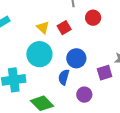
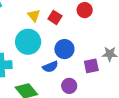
red square: (64, 28) -> (55, 17), turned -32
blue semicircle: (64, 77) -> (50, 67), turned -133

